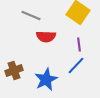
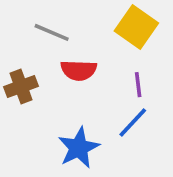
brown cross: (14, 70) -> (21, 86), moved

